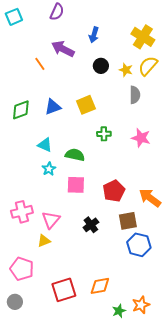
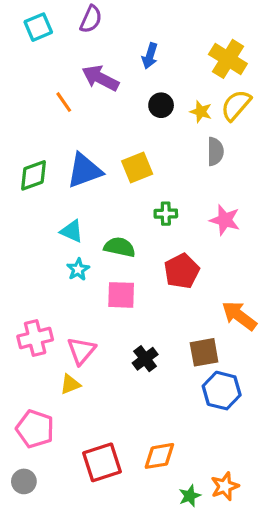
cyan square: (14, 17) -> (38, 27), moved
blue triangle: (53, 107) -> (84, 171), size x1.4
red pentagon: (114, 191) -> (182, 271), moved

